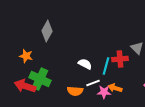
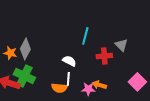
gray diamond: (47, 31) -> (25, 49), moved
cyan line: (106, 66) -> (85, 36), moved
white line: (93, 83) -> (68, 79), moved, turned -64

